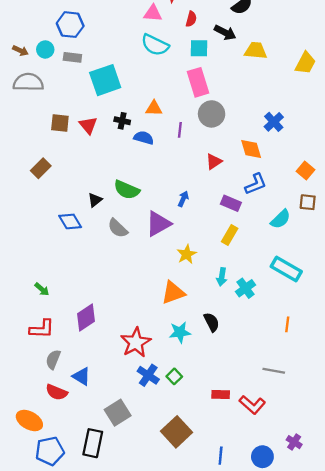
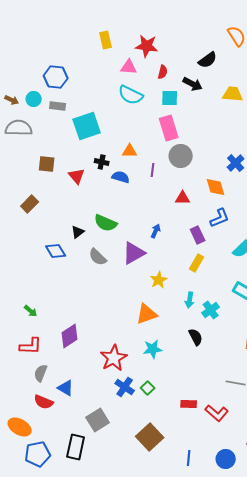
yellow trapezoid: (256, 51) -> (233, 94), moved
red triangle: (88, 125) -> (77, 176), moved
red triangle: (214, 161) -> (183, 198), turned 35
purple rectangle: (231, 203) -> (198, 235), turned 42
black semicircle: (212, 322) -> (196, 337), moved

